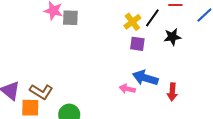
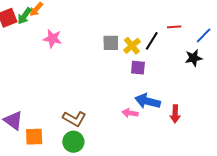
gray square: (70, 18) -> (111, 43), moved
black star: (172, 37) -> (194, 58), moved
brown L-shape: (41, 92) -> (74, 119), moved

